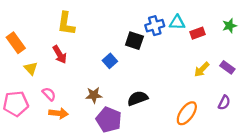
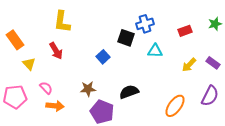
cyan triangle: (177, 22) -> (155, 51), moved
purple semicircle: (224, 103) -> (210, 96), size x1.5

